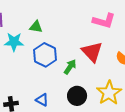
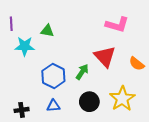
blue hexagon: (45, 55) -> (53, 76), moved
blue triangle: (42, 100) -> (53, 106), turned -32

